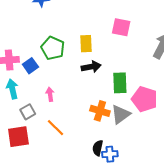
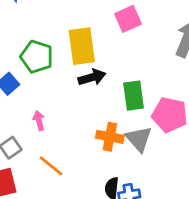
pink square: (121, 27) -> (128, 19), turned -30
yellow rectangle: (86, 44) -> (82, 46), size x1.5
gray triangle: (121, 114) -> (139, 139), turned -30

